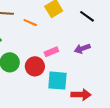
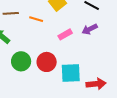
purple arrow: (82, 49) -> (90, 29), moved
pink rectangle: (51, 52) -> (65, 34), moved

